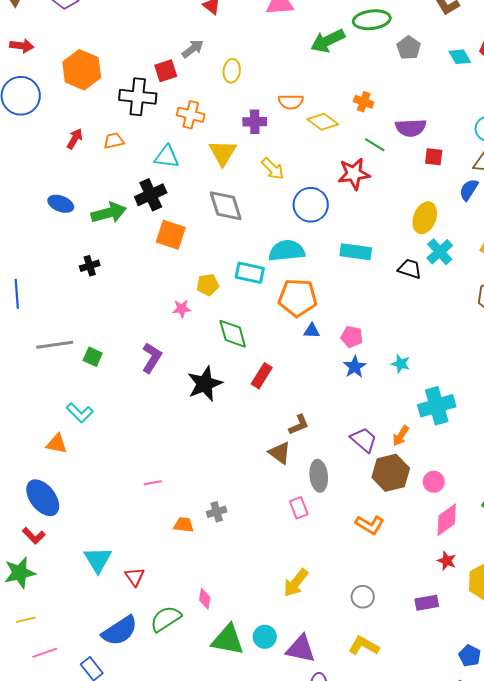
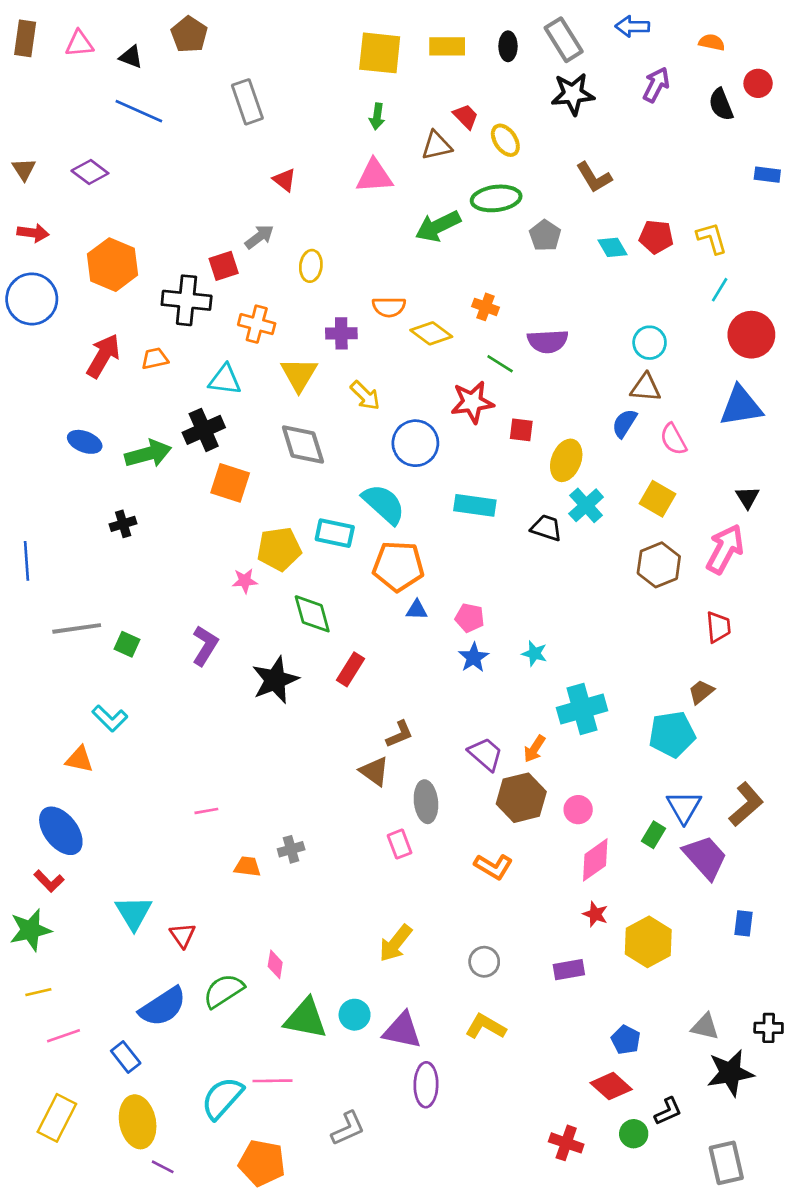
red arrow: (75, 139) -> (103, 356), size x1.6
red square: (434, 157) -> (521, 430), moved
cyan semicircle: (287, 251) -> (384, 504), turned 48
yellow pentagon: (208, 285) -> (279, 549), size x1.5

